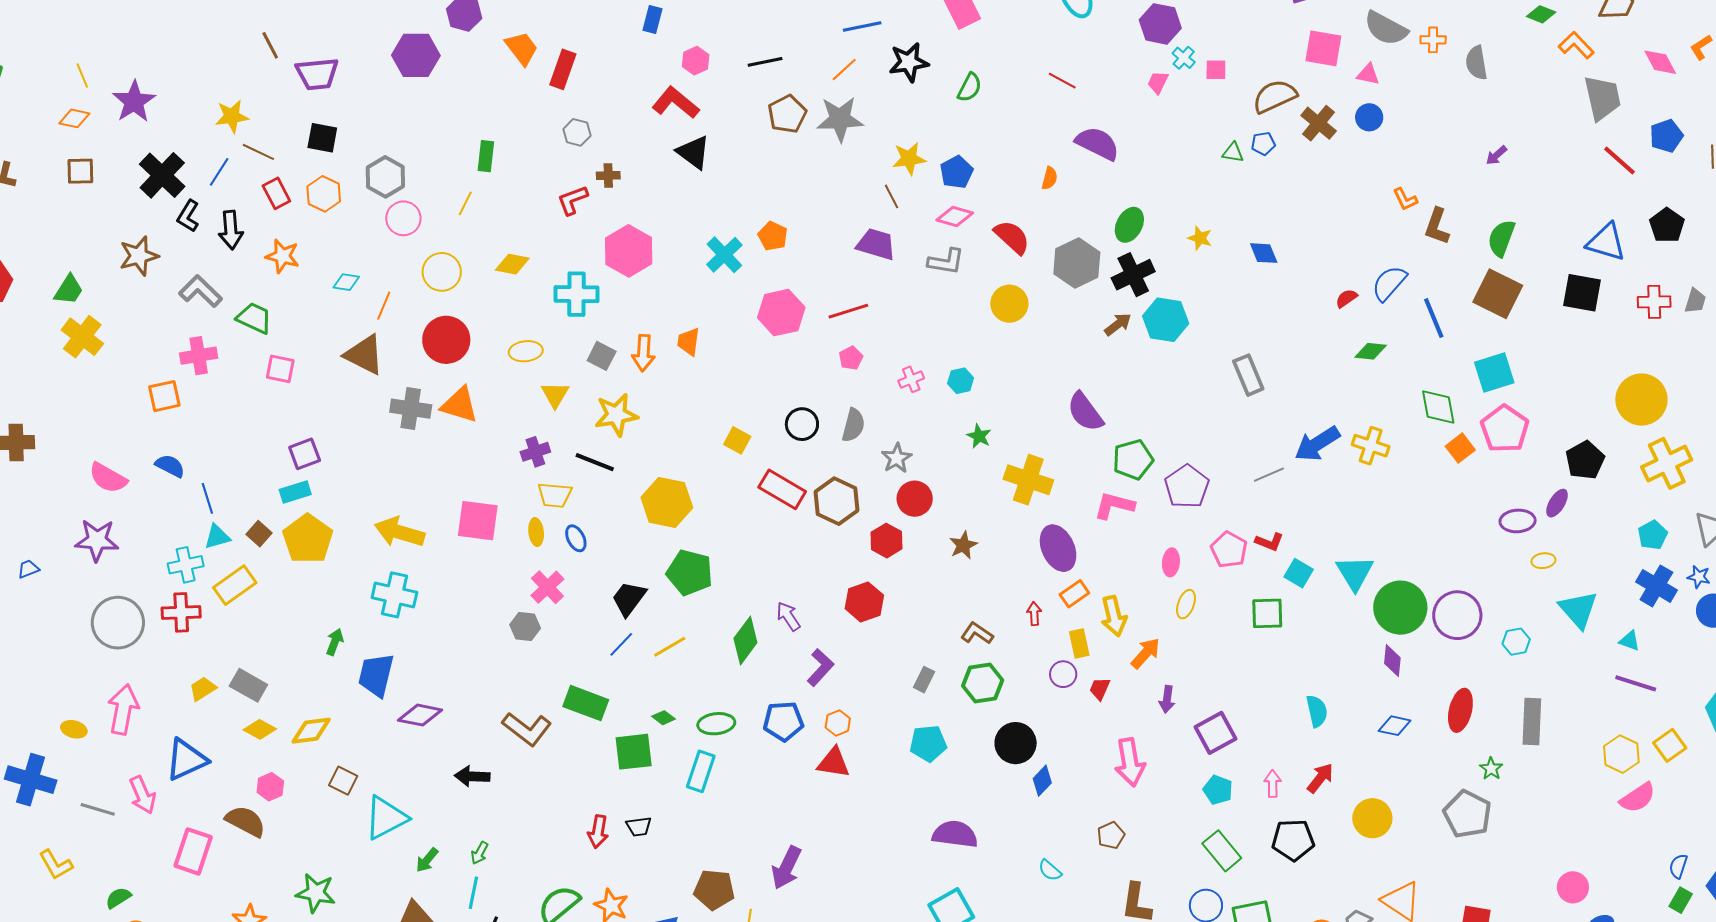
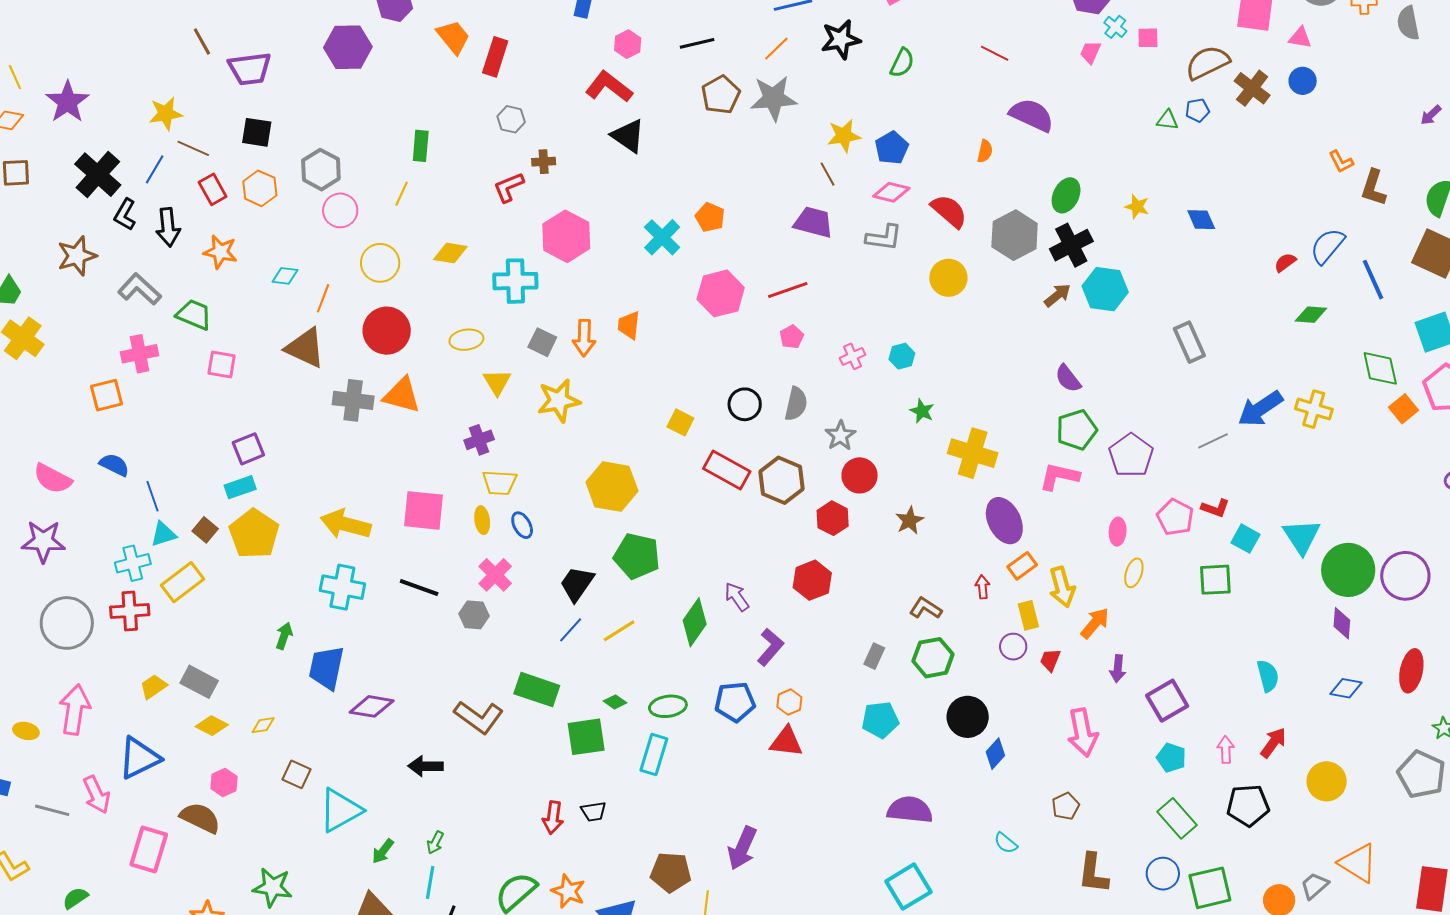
purple semicircle: (1085, 412) -> (1068, 379), moved, size x0.7
black line: (595, 462) -> (419, 588), moved
yellow diamond: (311, 731) -> (263, 725), size x0.6

